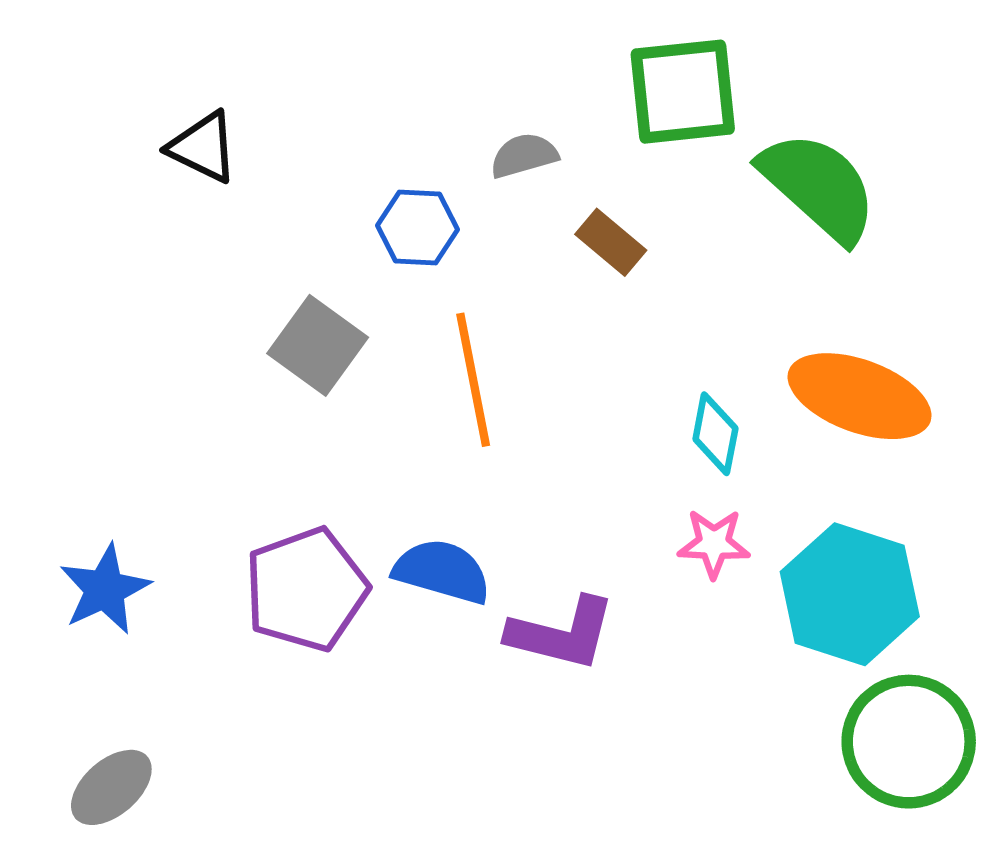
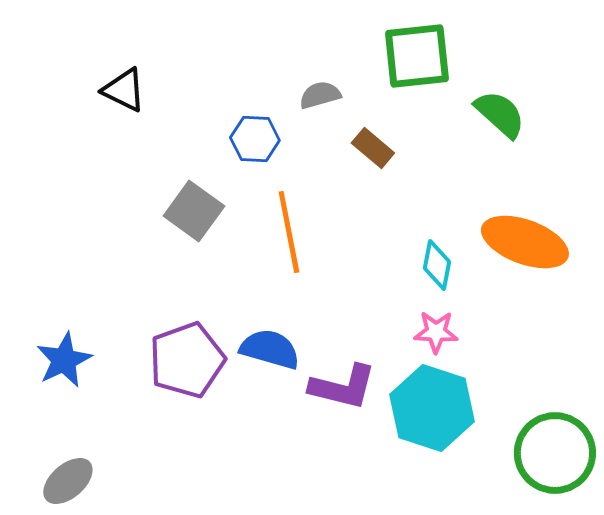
green semicircle: (819, 187) -> (500, 114), size x0.7
cyan hexagon: (850, 594) -> (432, 408), moved

